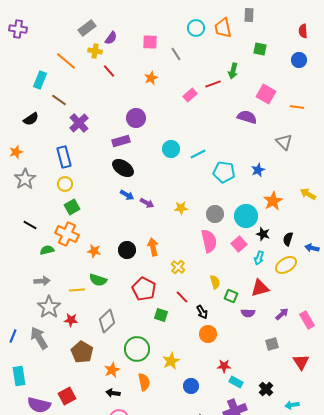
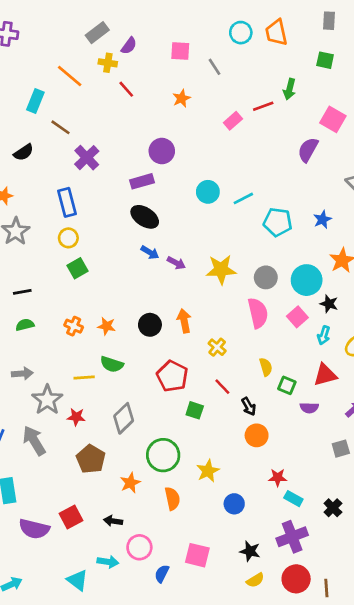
gray rectangle: (249, 15) -> (329, 21), moved
purple semicircle: (247, 117) -> (308, 150), turned -78
yellow star: (181, 208) -> (221, 270), size x1.6
black line: (30, 225) -> (22, 292), turned -40
orange cross: (67, 234) -> (74, 326), moved, size x0.6
green semicircle: (47, 250) -> (25, 325), moved
gray arrow: (42, 281) -> (22, 374), moved
black arrow: (113, 393) -> (113, 521), moved

